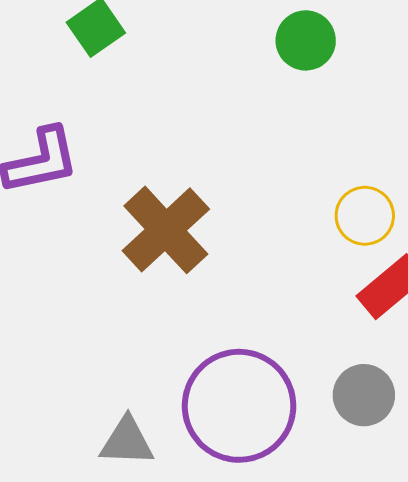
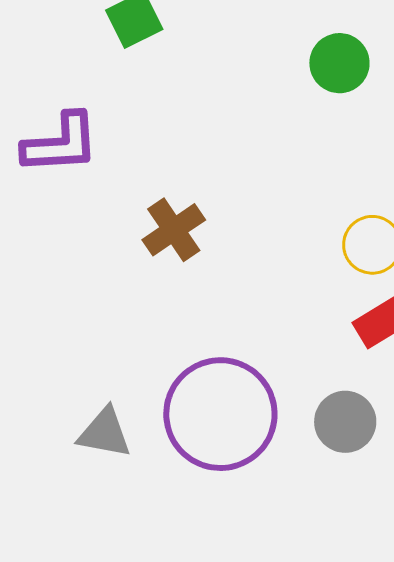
brown cross: (166, 230) -> (174, 230), size x0.7

